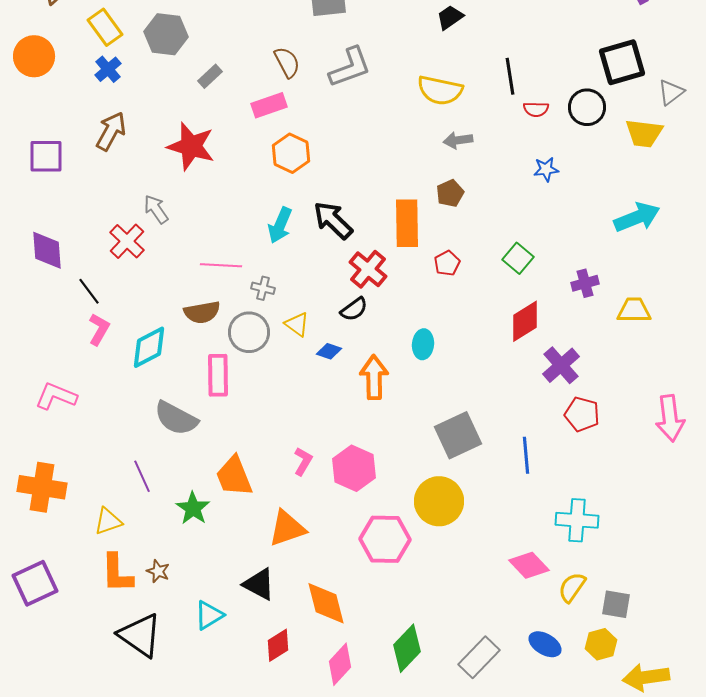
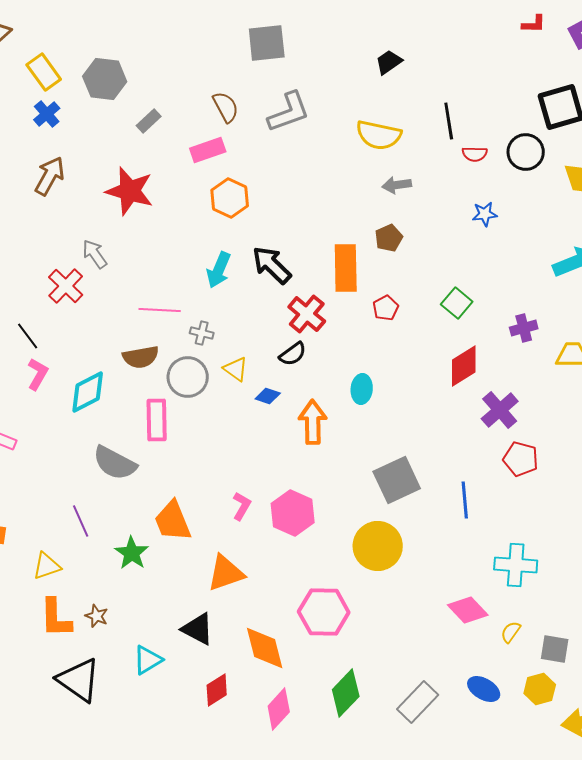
pink hexagon: (385, 539) -> (324, 612), moved
yellow semicircle: (572, 587) -> (511, 632), size x0.7

